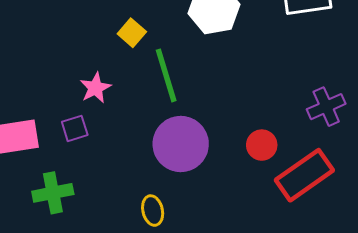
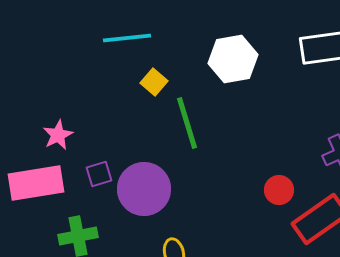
pink star: (95, 88) -> (58, 135), moved
purple circle: (181, 144) -> (144, 189), moved

